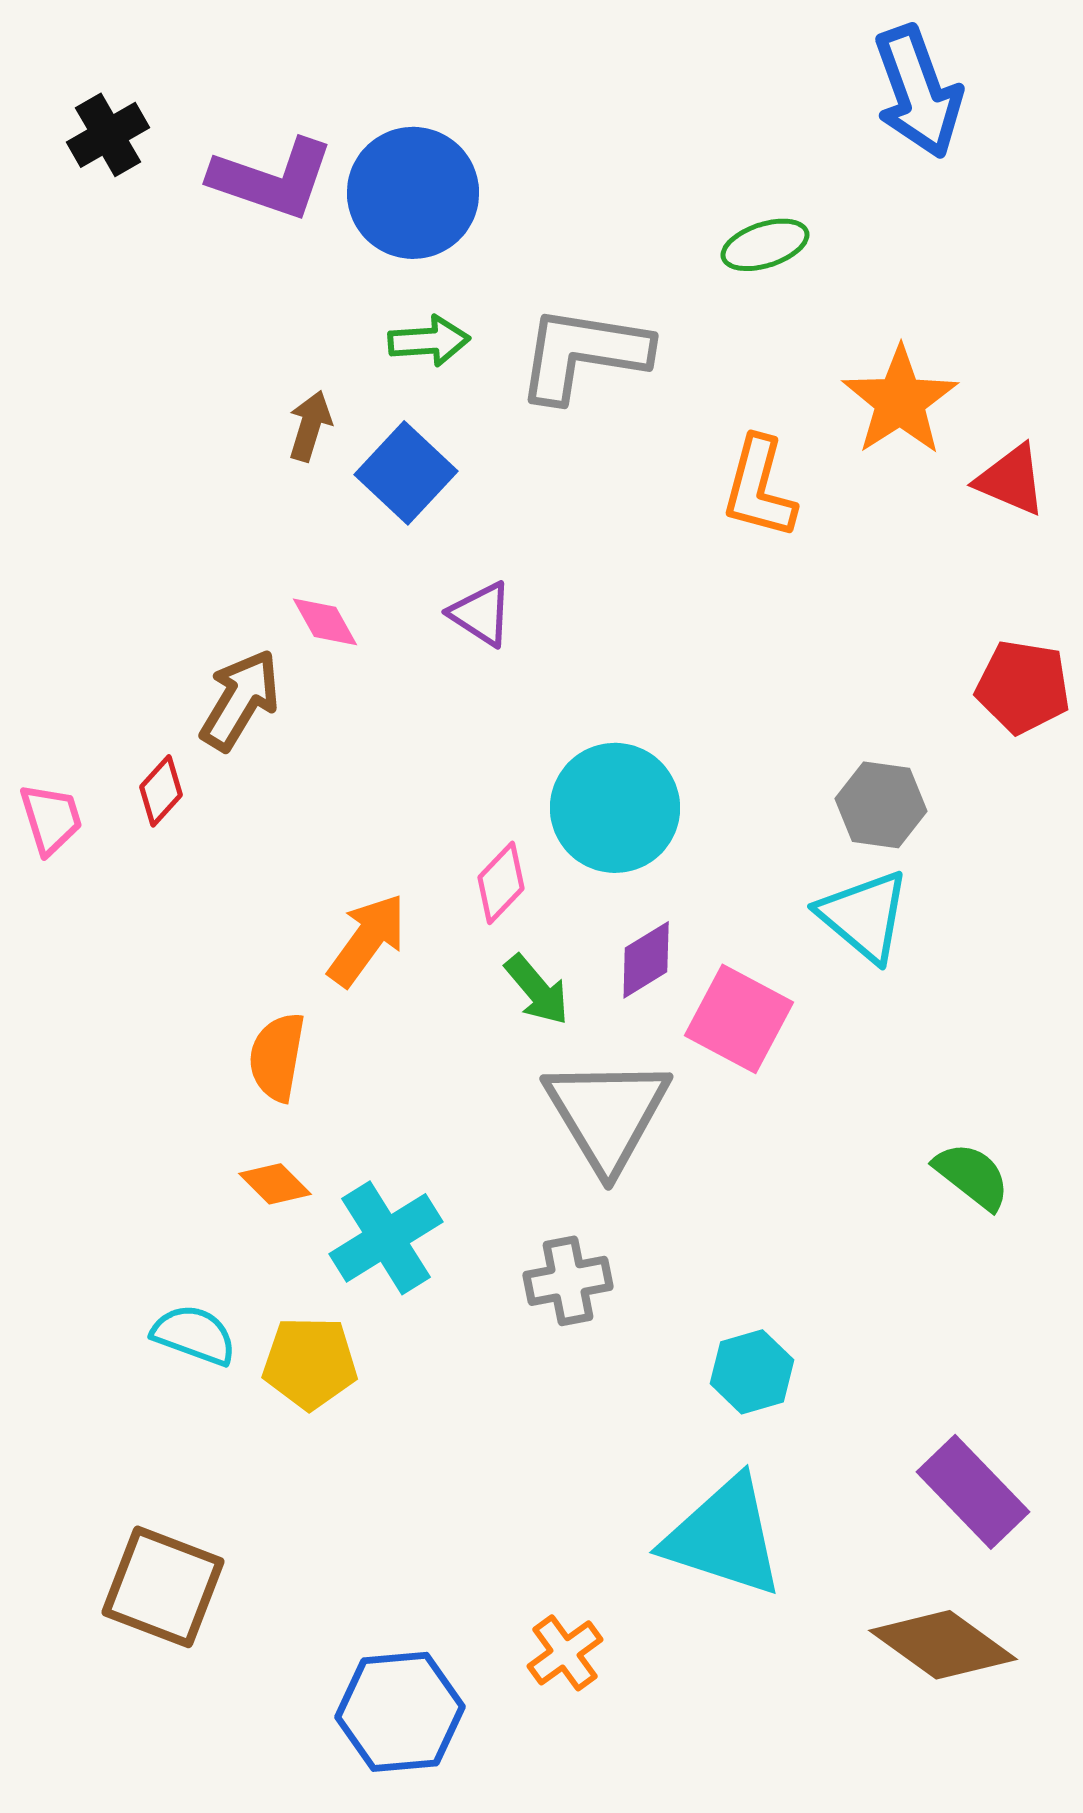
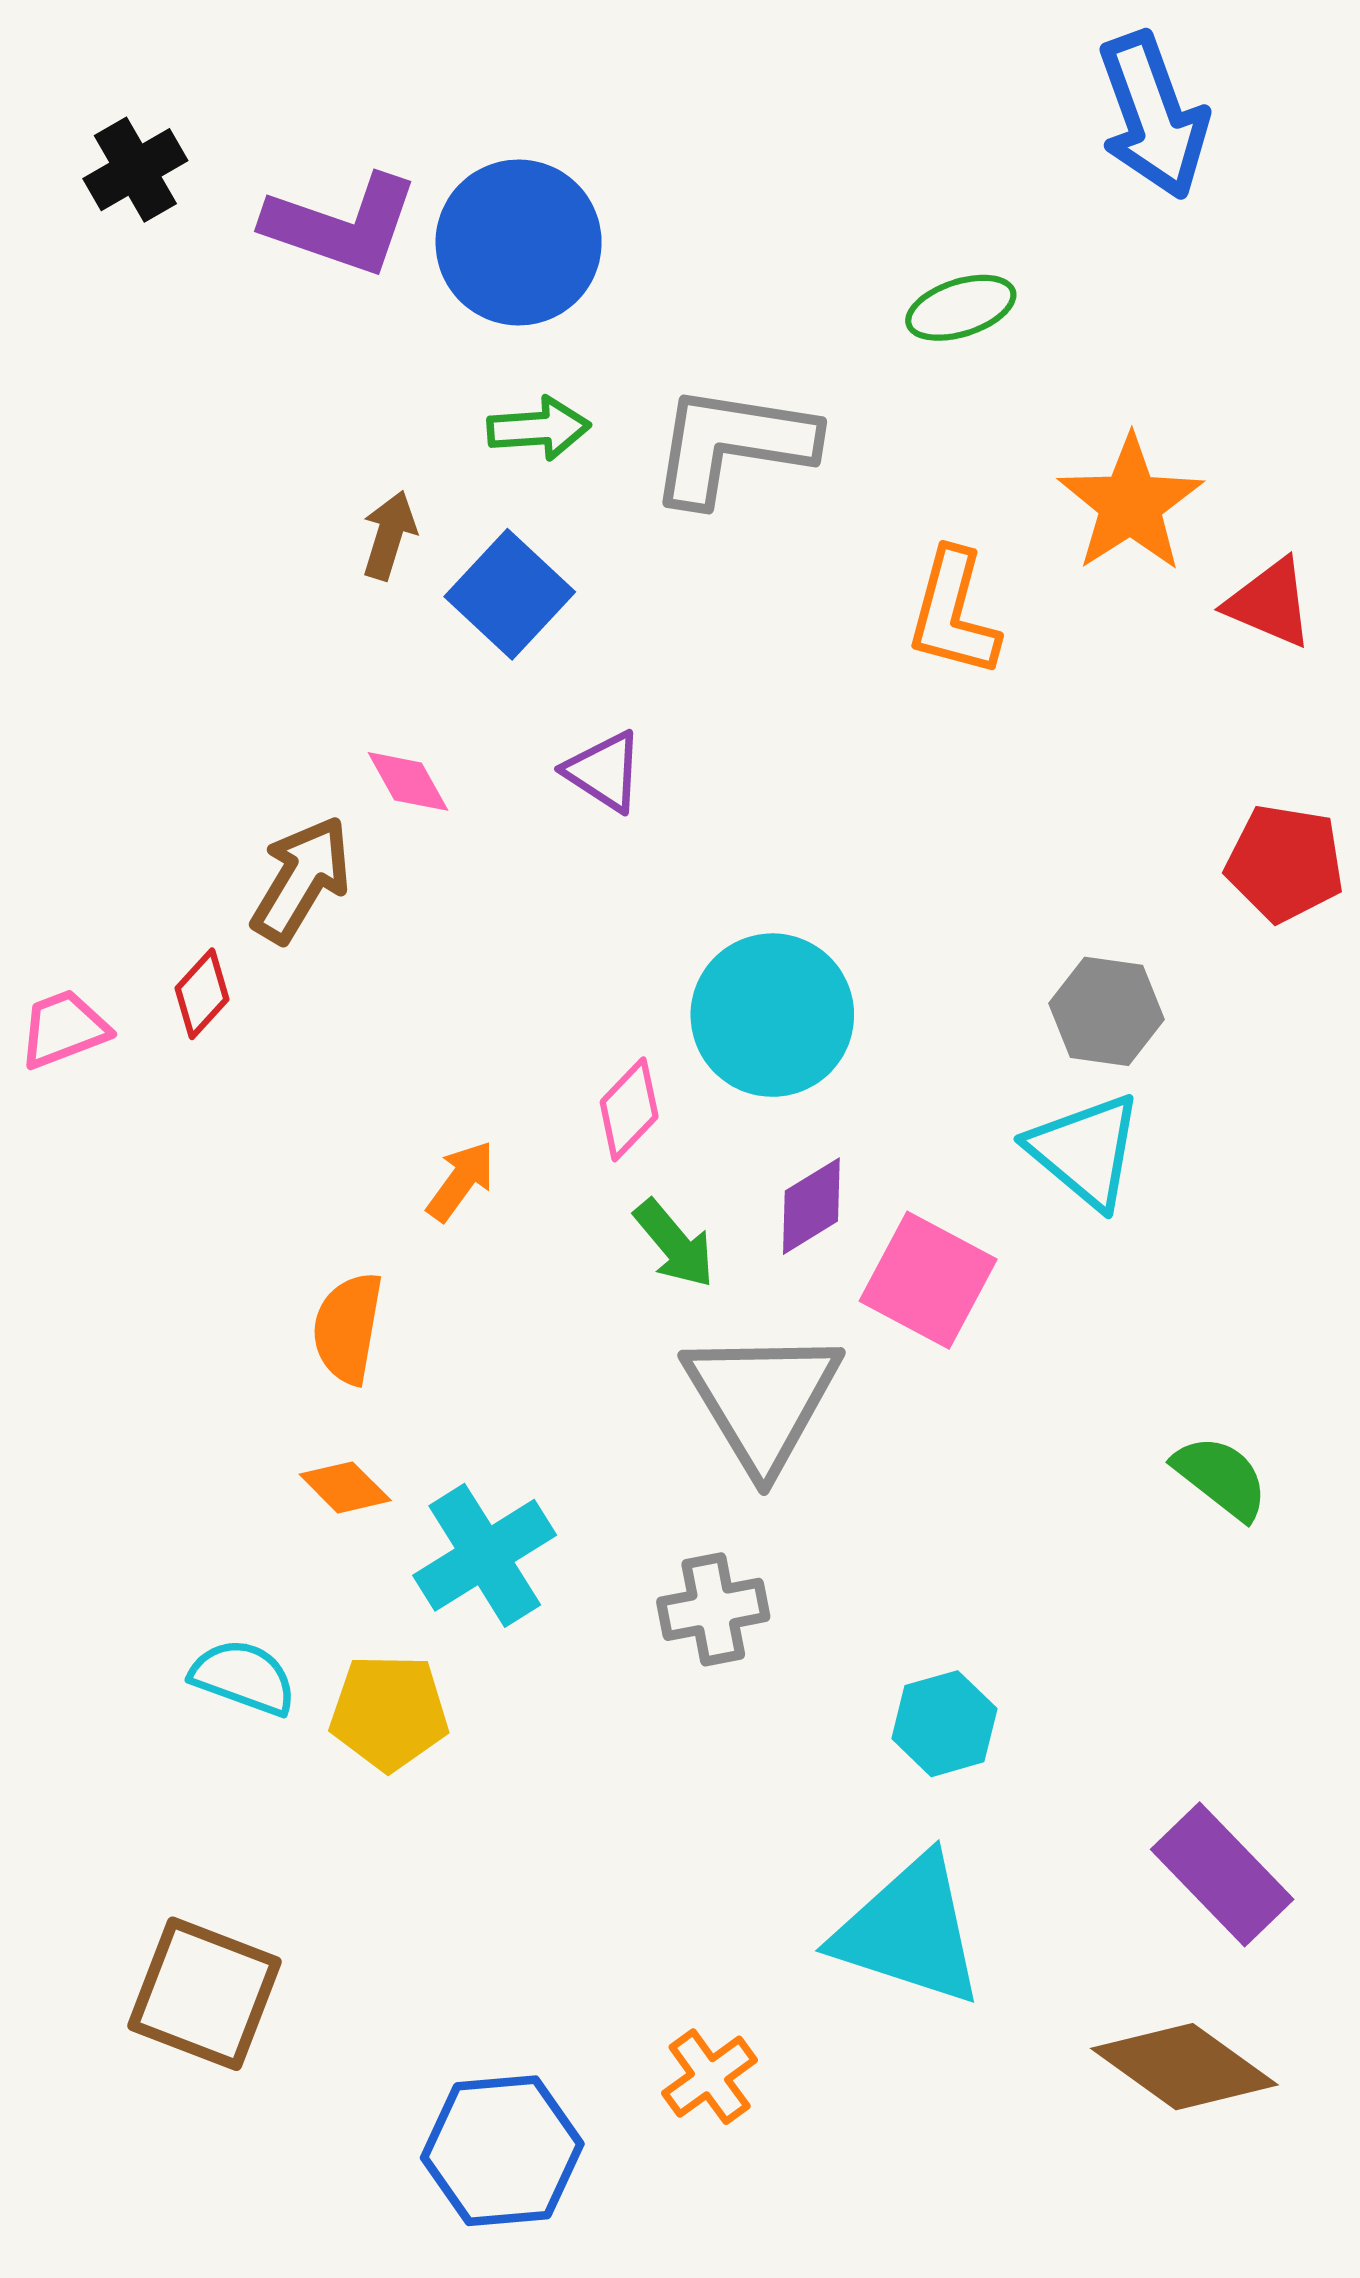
pink trapezoid: (51, 819) -> (64, 1029), turned -94
orange arrow: (367, 940) -> (461, 1181), size x0.7

